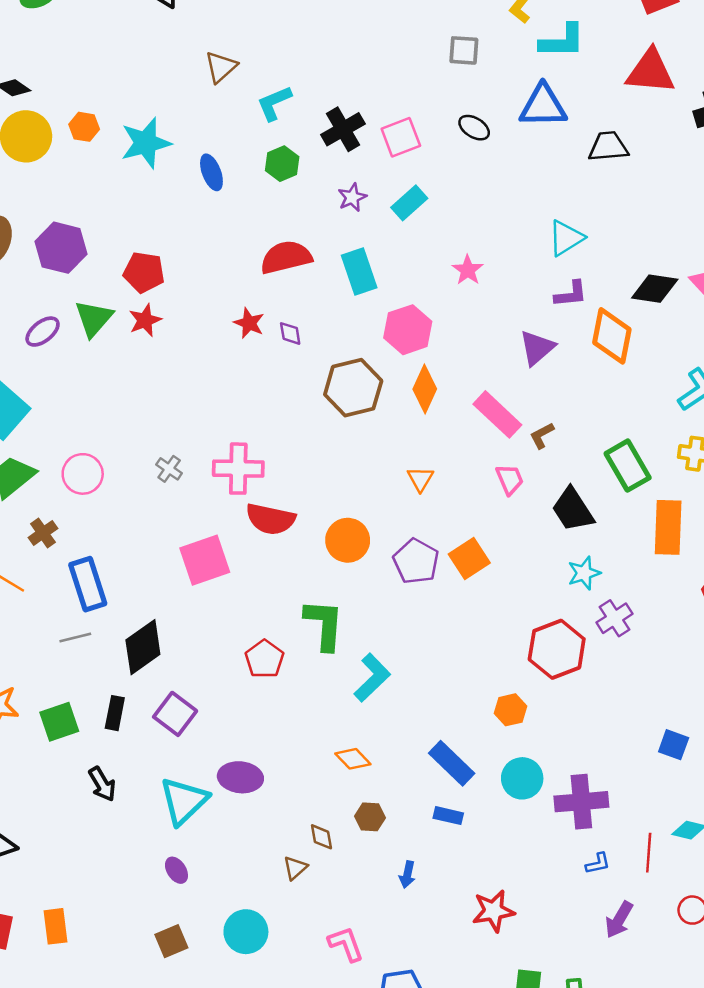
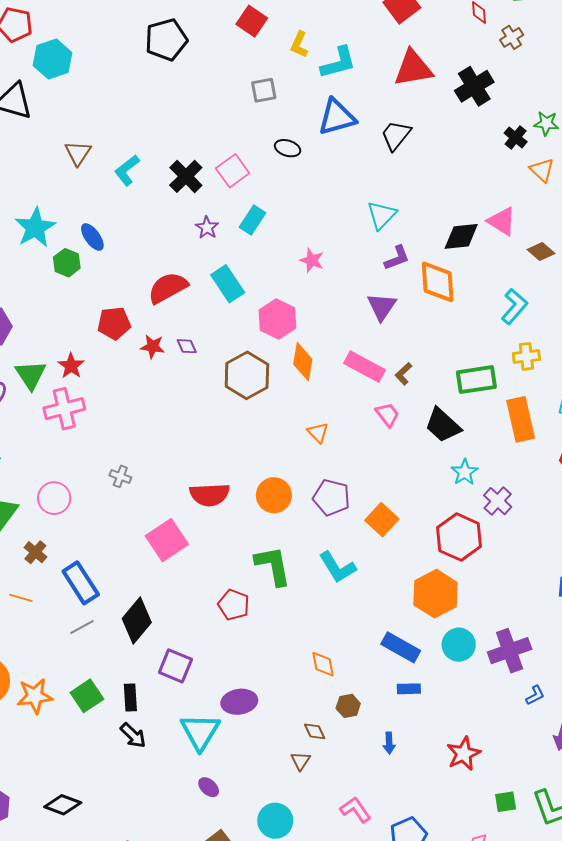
black trapezoid: (608, 147) -> (396, 135), turned -32
green hexagon: (282, 164) -> (67, 263), moved
red pentagon: (144, 272) -> (114, 323), moved
green rectangle: (628, 466) -> (476, 380), turned -54
pink cross: (238, 469) -> (64, 409), moved
orange square: (469, 558) -> (382, 520), moved
cyan L-shape: (372, 678) -> (337, 567), moved, turned 117
orange hexagon: (510, 710) -> (436, 594), size x1.8
black rectangle: (115, 713) -> (130, 698), moved
orange diamond: (353, 759) -> (323, 664), turned 48

